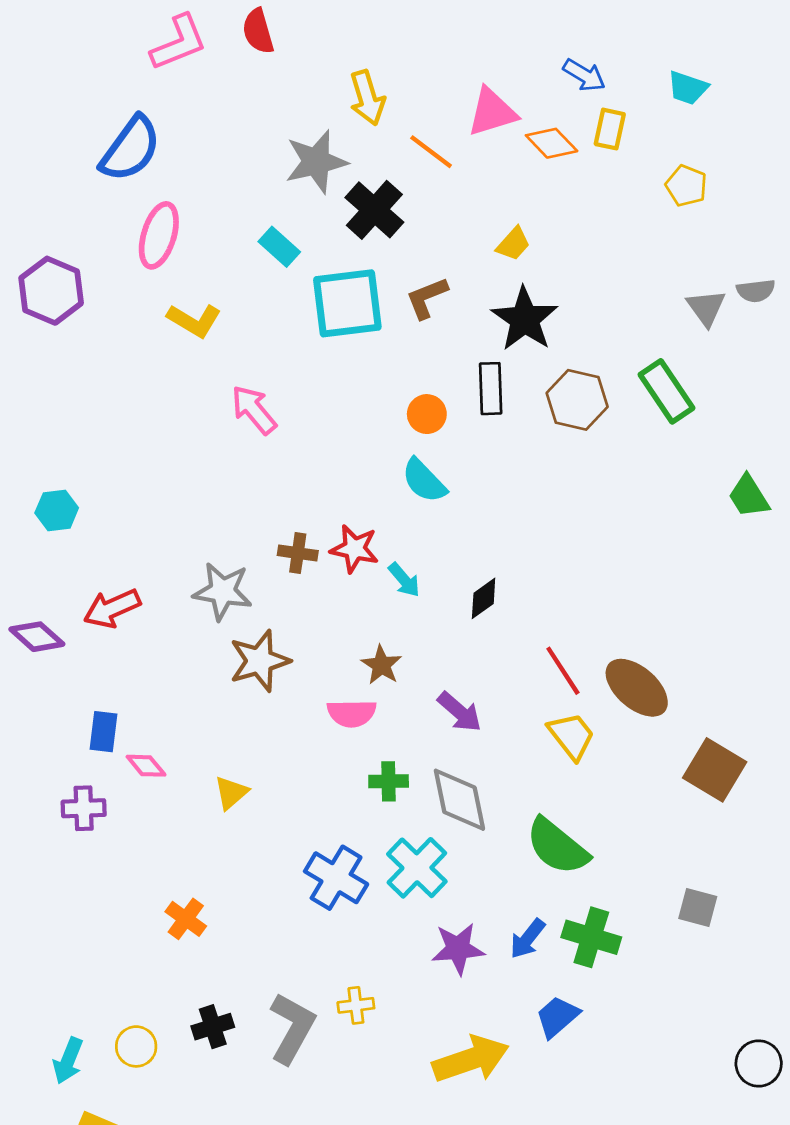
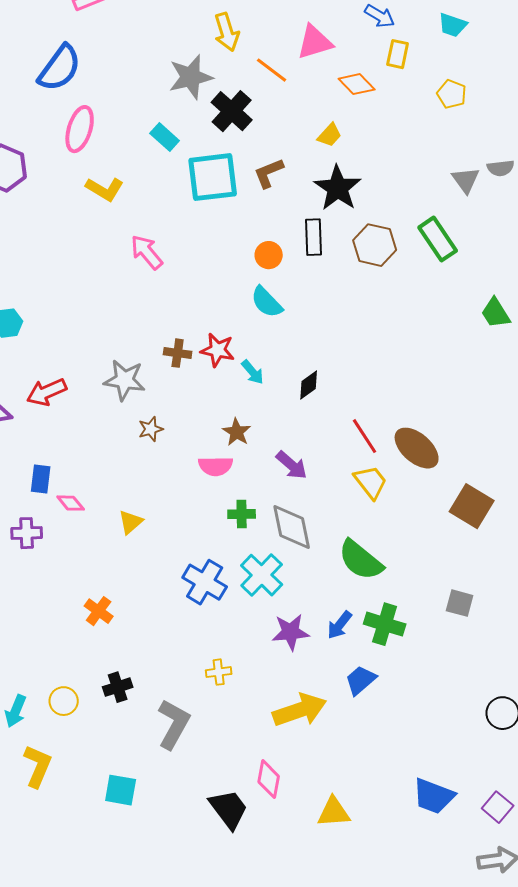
orange diamond: (552, 143) -> (357, 84), moved
brown star: (259, 661) -> (151, 429), size x0.6
gray L-shape: (292, 1028) -> (174, 724), moved

